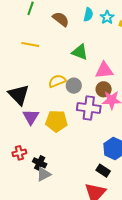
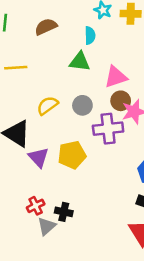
cyan semicircle: (88, 15) -> (90, 35), moved
brown semicircle: (61, 19) -> (46, 27), turned -48
yellow semicircle: (57, 81) -> (47, 105), moved
gray triangle: (44, 174) -> (47, 226), moved

